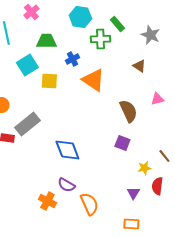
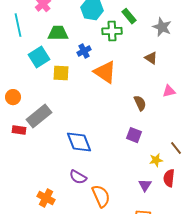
brown semicircle: (128, 111) -> (140, 103), size x0.7
orange cross: (47, 201) -> (46, 198), moved

